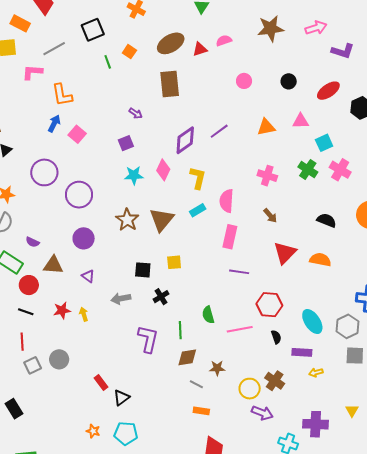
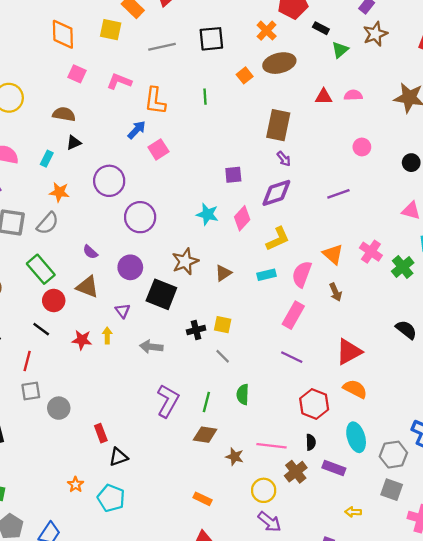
brown ellipse: (171, 43) -> (279, 63), moved
green line: (108, 62) -> (205, 97), moved
pink L-shape: (32, 72) -> (119, 81), moved
purple arrow: (136, 113) -> (284, 159), moved
orange triangle: (266, 127) -> (333, 254), moved, turned 36
purple line: (219, 131) -> (338, 194), moved
purple square: (126, 143) -> (233, 175), moved
pink cross: (267, 176) -> (371, 252), moved
yellow L-shape: (198, 178) -> (278, 239), turned 35
brown arrow: (270, 216) -> (336, 292), moved
brown triangle: (162, 220) -> (223, 273), size x0.6
purple semicircle: (32, 242) -> (90, 252), moved
orange semicircle: (320, 260) -> (355, 389), moved
black square: (143, 270) -> (161, 294), moved, size x1.5
black cross: (161, 297) -> (196, 330), moved
yellow arrow: (84, 314) -> (107, 335), moved
pink line: (240, 329) -> (271, 446), moved
gray circle: (59, 359) -> (59, 408), moved
yellow arrow: (316, 373) -> (353, 512), moved
brown cross: (275, 381) -> (296, 472), moved
gray line: (196, 384) -> (223, 356), moved

